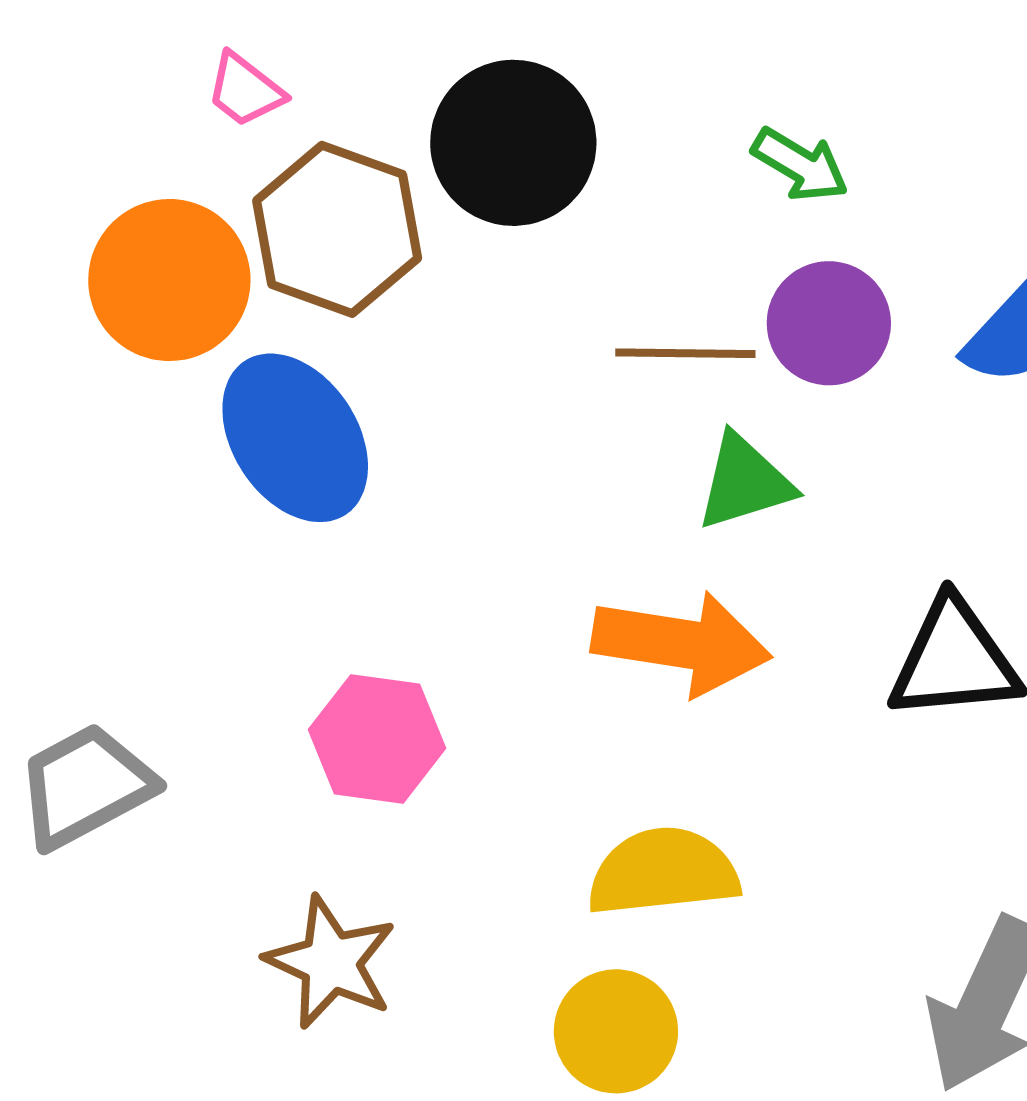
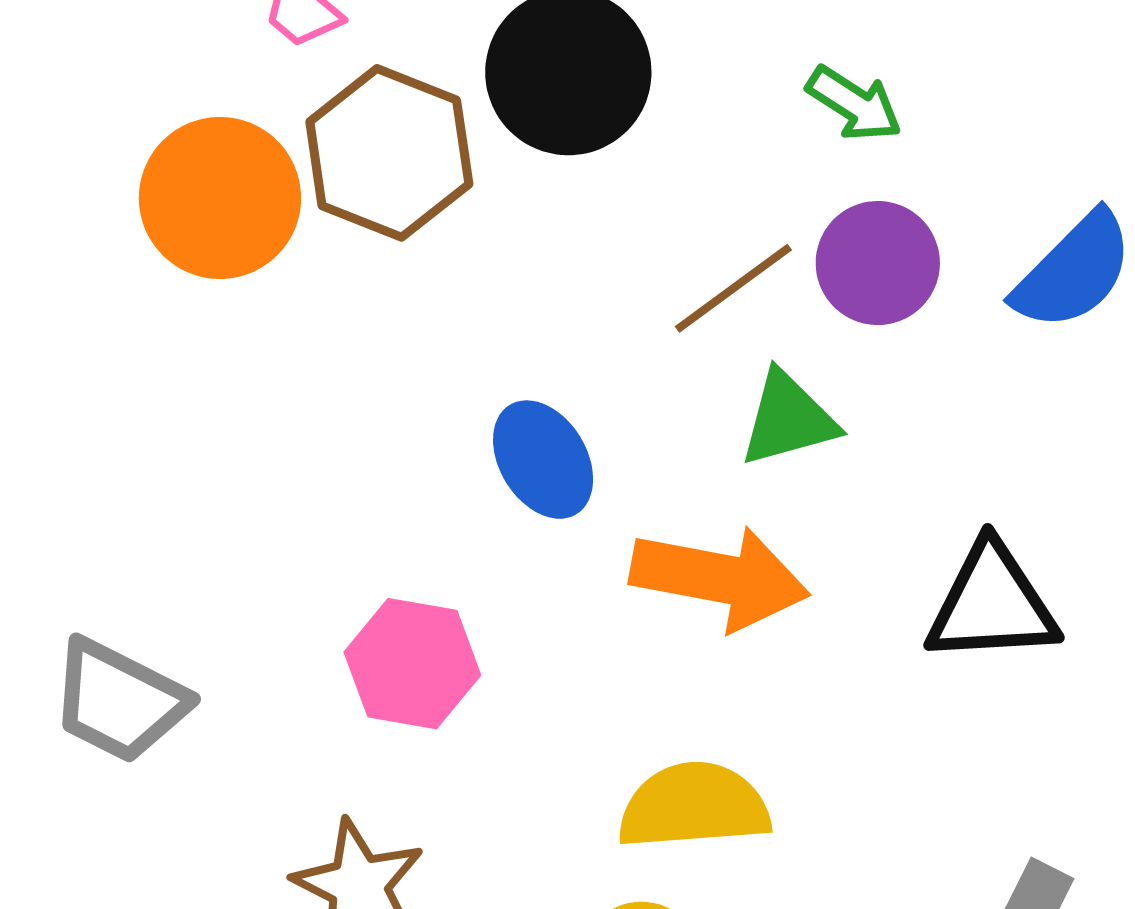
brown line: (685, 353) -> (733, 288), turned -39
blue ellipse: (295, 438) -> (543, 460), moved, size x0.7
gray trapezoid: (85, 786) -> (119, 701), turned -127

